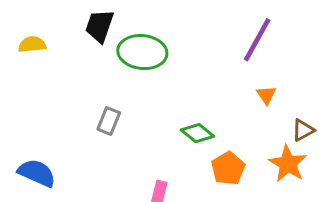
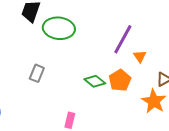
purple line: (257, 40) -> (123, 39), moved
orange pentagon: (228, 168) -> (120, 80), moved

